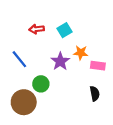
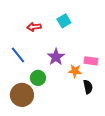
cyan square: (65, 30) -> (64, 21), moved
orange star: (81, 53) -> (75, 71), moved

